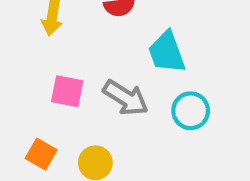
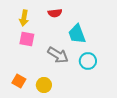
pink square: (67, 91) -> (27, 39), moved

